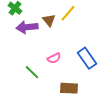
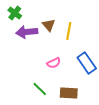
yellow line: (68, 13) -> (69, 31), moved, turned -30
green line: (32, 72) -> (40, 89), moved

